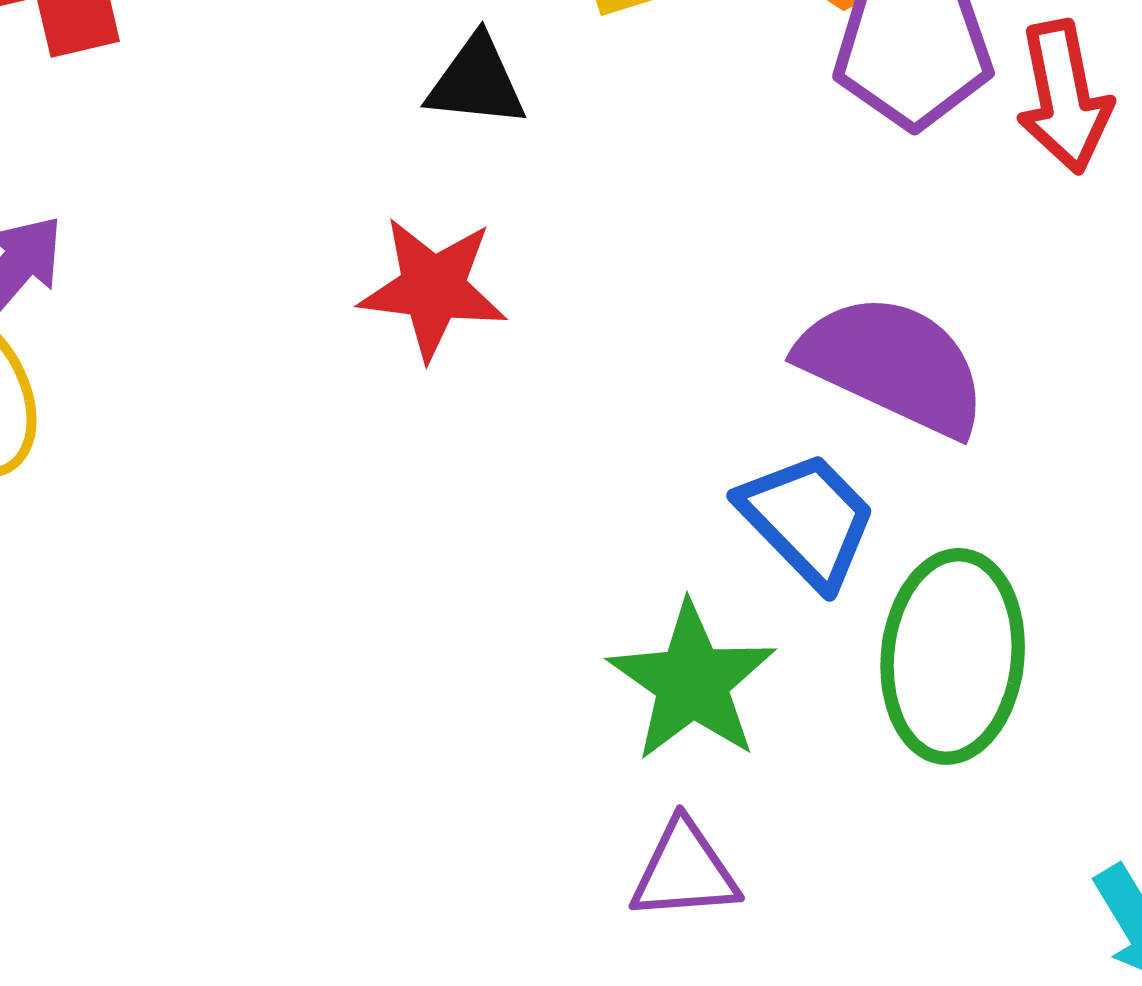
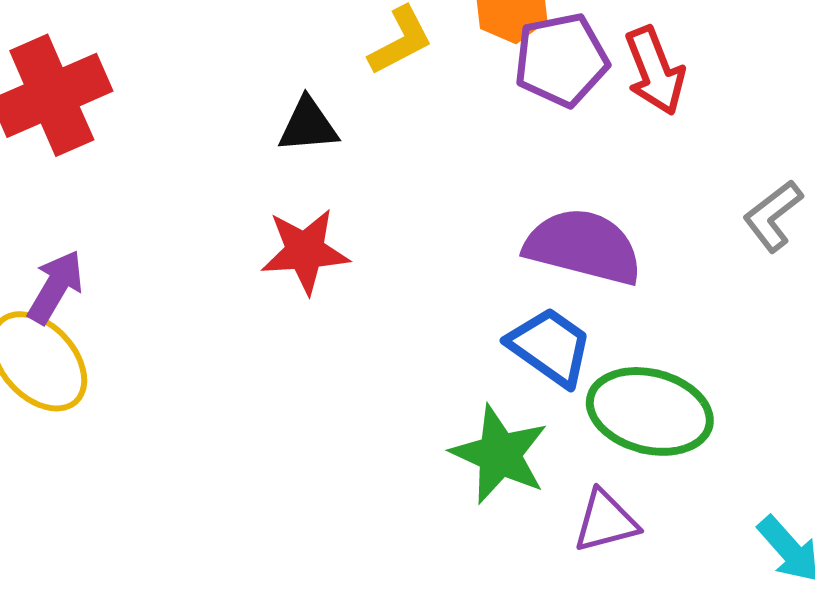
green ellipse: (953, 656) -> (650, 411), turned -71
purple triangle: (684, 871) -> (606, 521), moved

